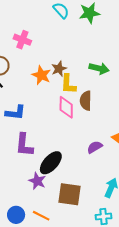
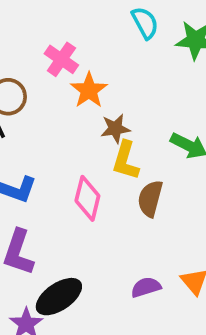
orange star: (41, 75) -> (89, 90), moved
pink diamond: (66, 107) -> (87, 198), moved

